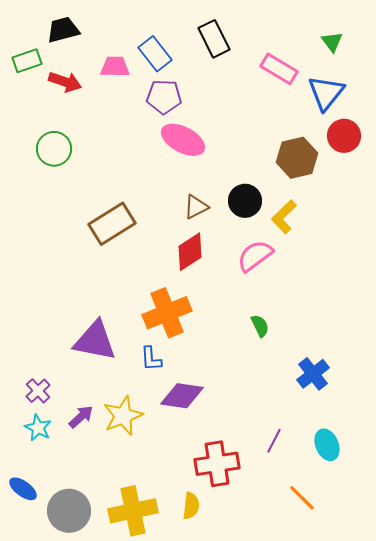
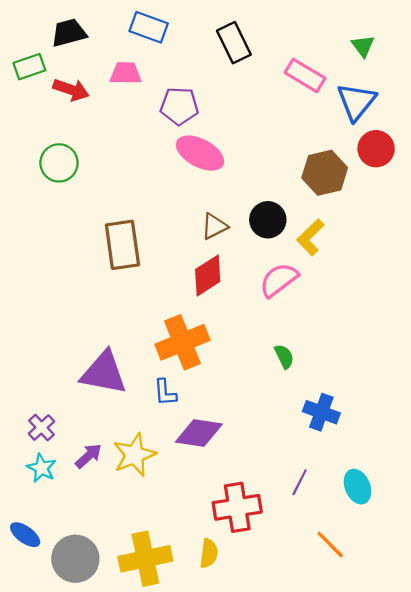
blue rectangle: (155, 54) -> (149, 27), moved, turned -32
brown rectangle: (112, 224) -> (122, 245), turned -66
blue cross: (313, 374) -> (321, 412), moved, turned -32

